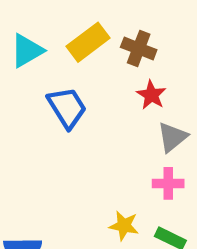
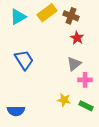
blue trapezoid: (67, 108) -> (24, 60), moved
gray triangle: (172, 137) -> (74, 64), moved

